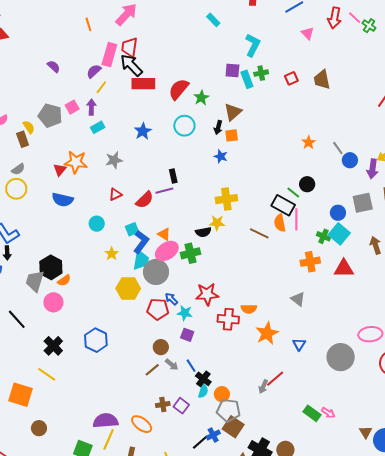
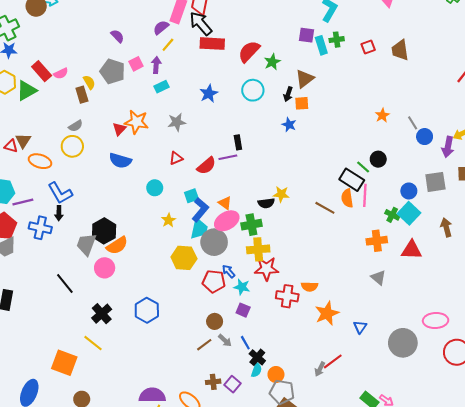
purple semicircle: (54, 66) -> (117, 36), moved
yellow cross: (226, 199) -> (258, 249), moved
orange semicircle: (64, 280) -> (117, 245), size x1.5
gray triangle: (298, 299) -> (378, 278), moved

